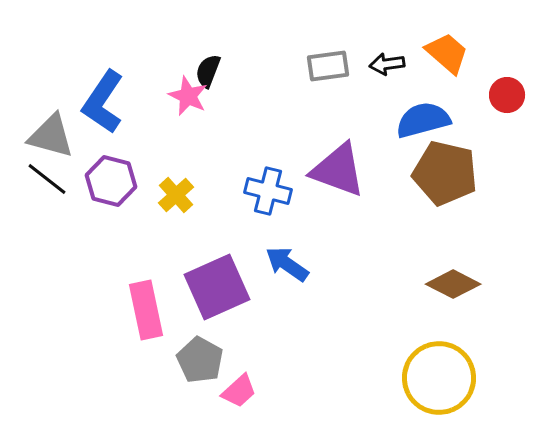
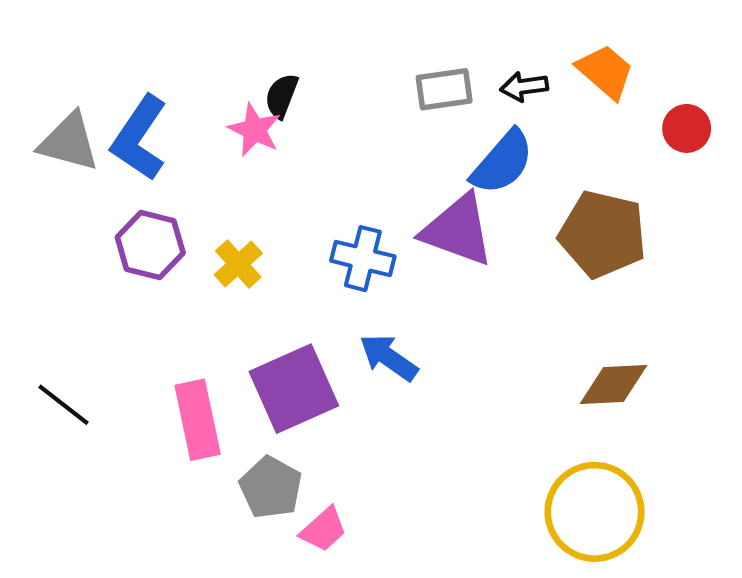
blue semicircle: (423, 120) -> (502, 162), moved, turned 146
gray triangle: (51, 136) -> (69, 142), moved
black line: (47, 179) -> (63, 405), moved
brown diamond: (453, 284) -> (613, 385), turned -30

